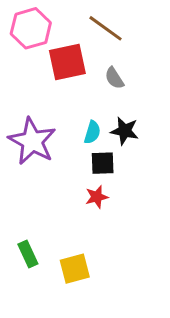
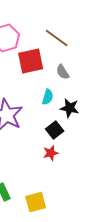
cyan semicircle: (92, 132) -> (48, 97), moved
black square: (103, 163) -> (55, 130), turned -36

